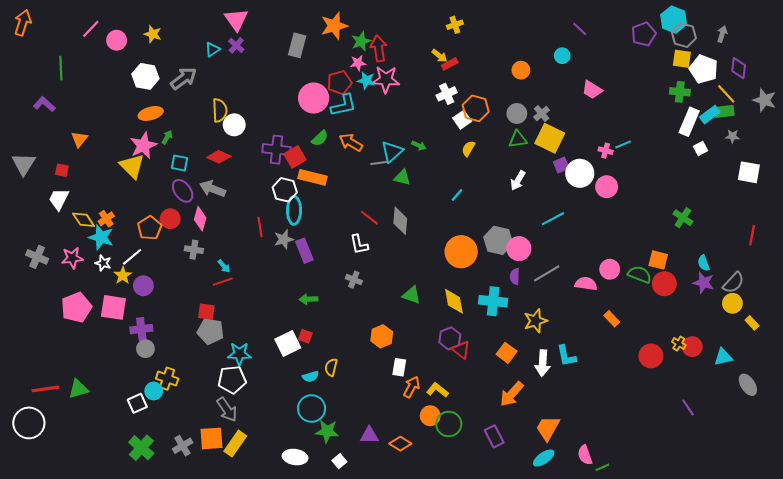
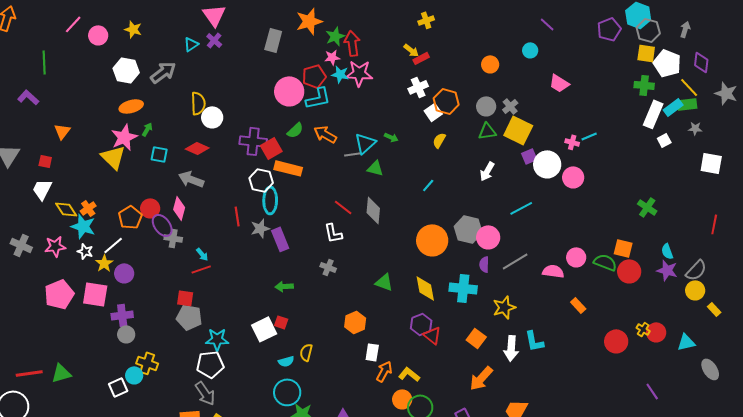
purple ellipse: (183, 191) -> (162, 225), moved

